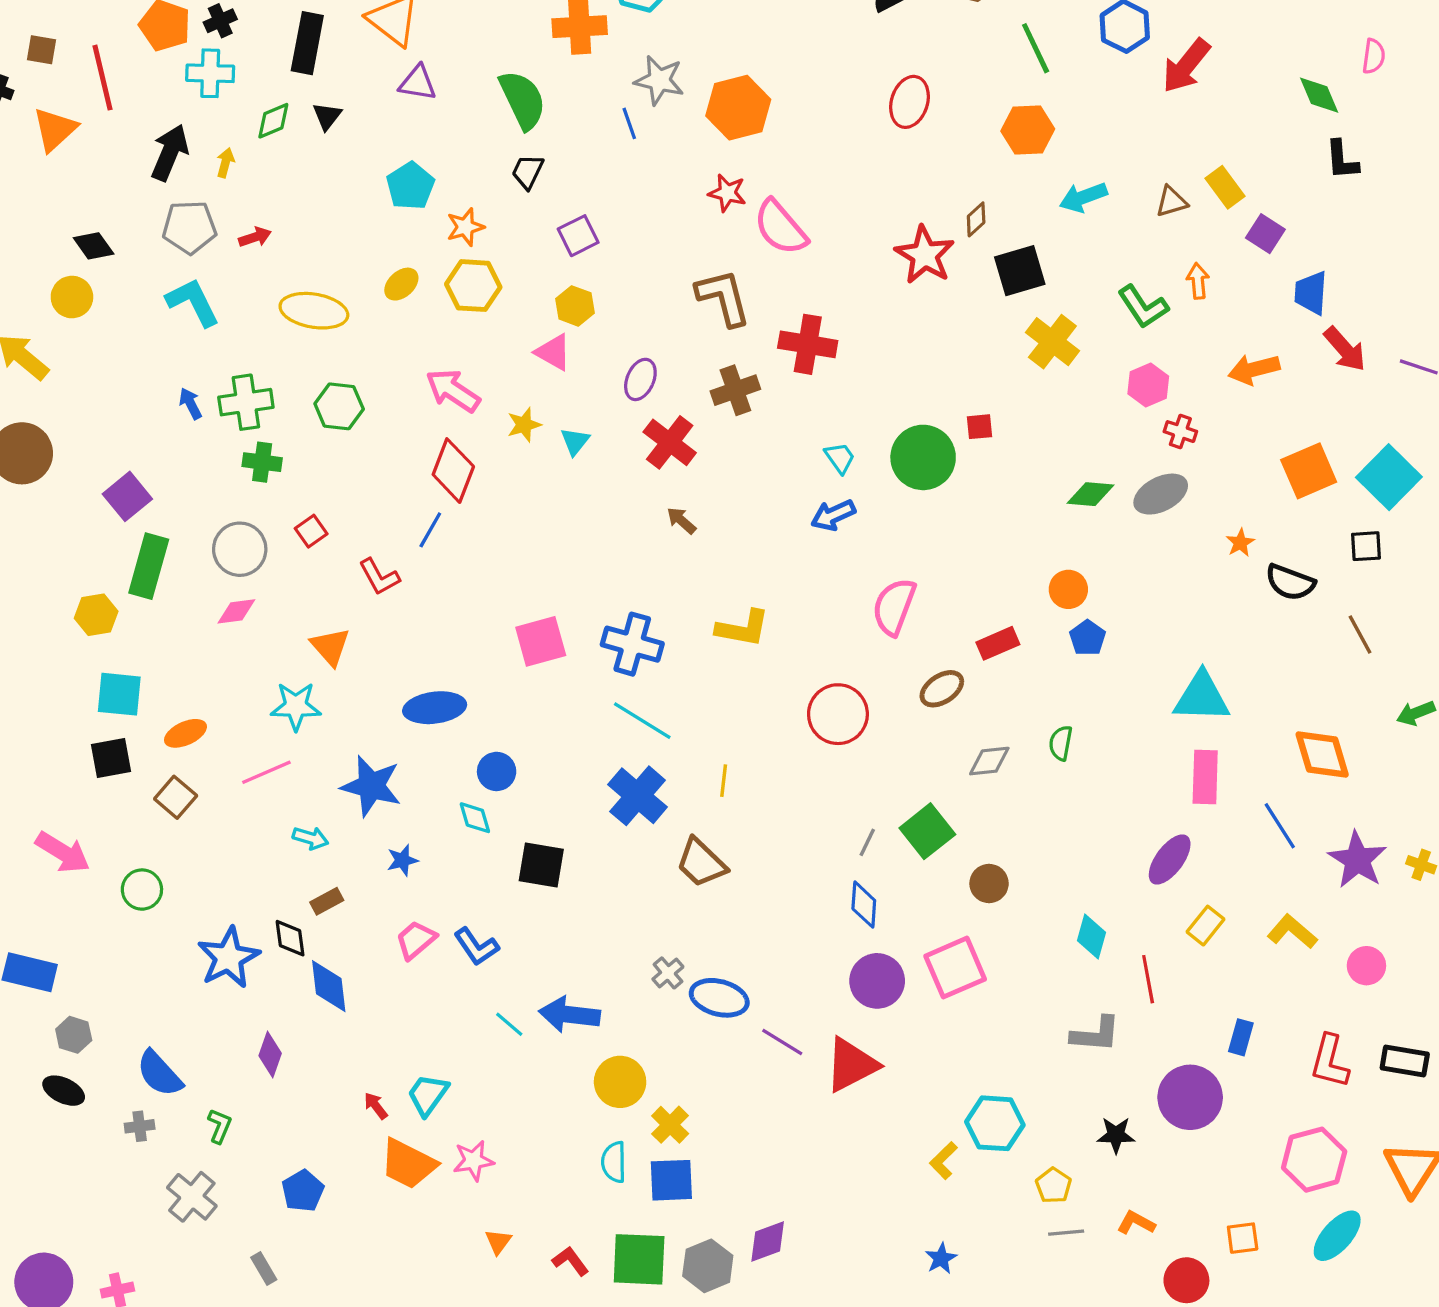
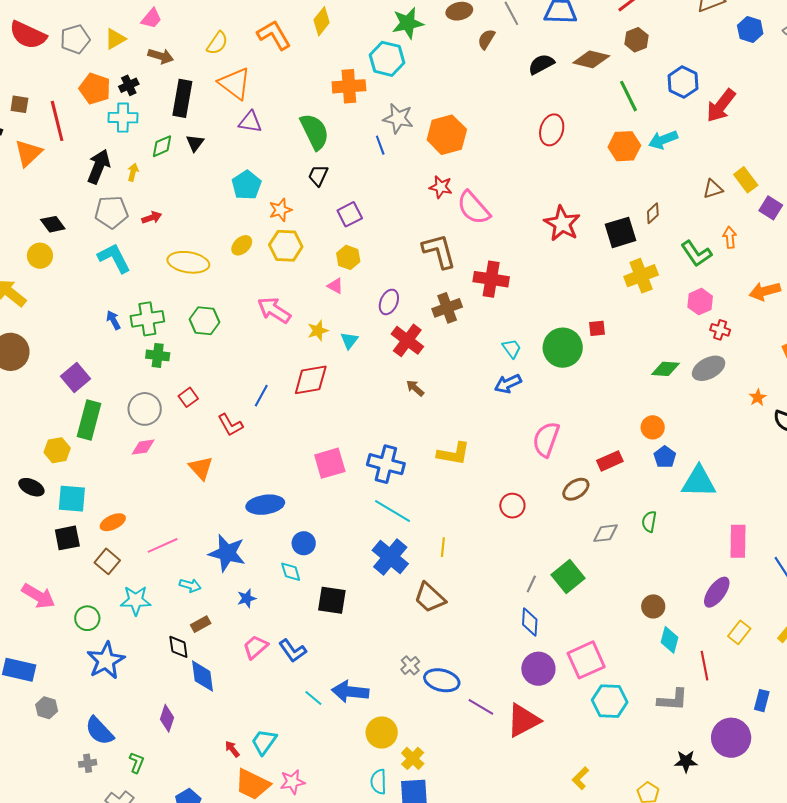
cyan arrow: (1083, 197) -> (663, 140), moved
brown diamond: (976, 219) -> (653, 213), moved
yellow cross: (1052, 342) -> (641, 276), turned 32
pink triangle: (553, 352) -> (335, 286), size x0.7
red diamond: (453, 471) -> (311, 380), moved, turned 60
cyan triangle: (1202, 697) -> (699, 482), moved
cyan star: (296, 706) -> (136, 600), moved
red circle: (838, 714) -> (512, 506), size x0.7
brown circle: (989, 883) -> (653, 606), moved
blue star: (228, 958) -> (106, 661), moved
black ellipse: (64, 1091) -> (31, 487), moved
cyan hexagon: (995, 1123) -> (610, 701), moved

